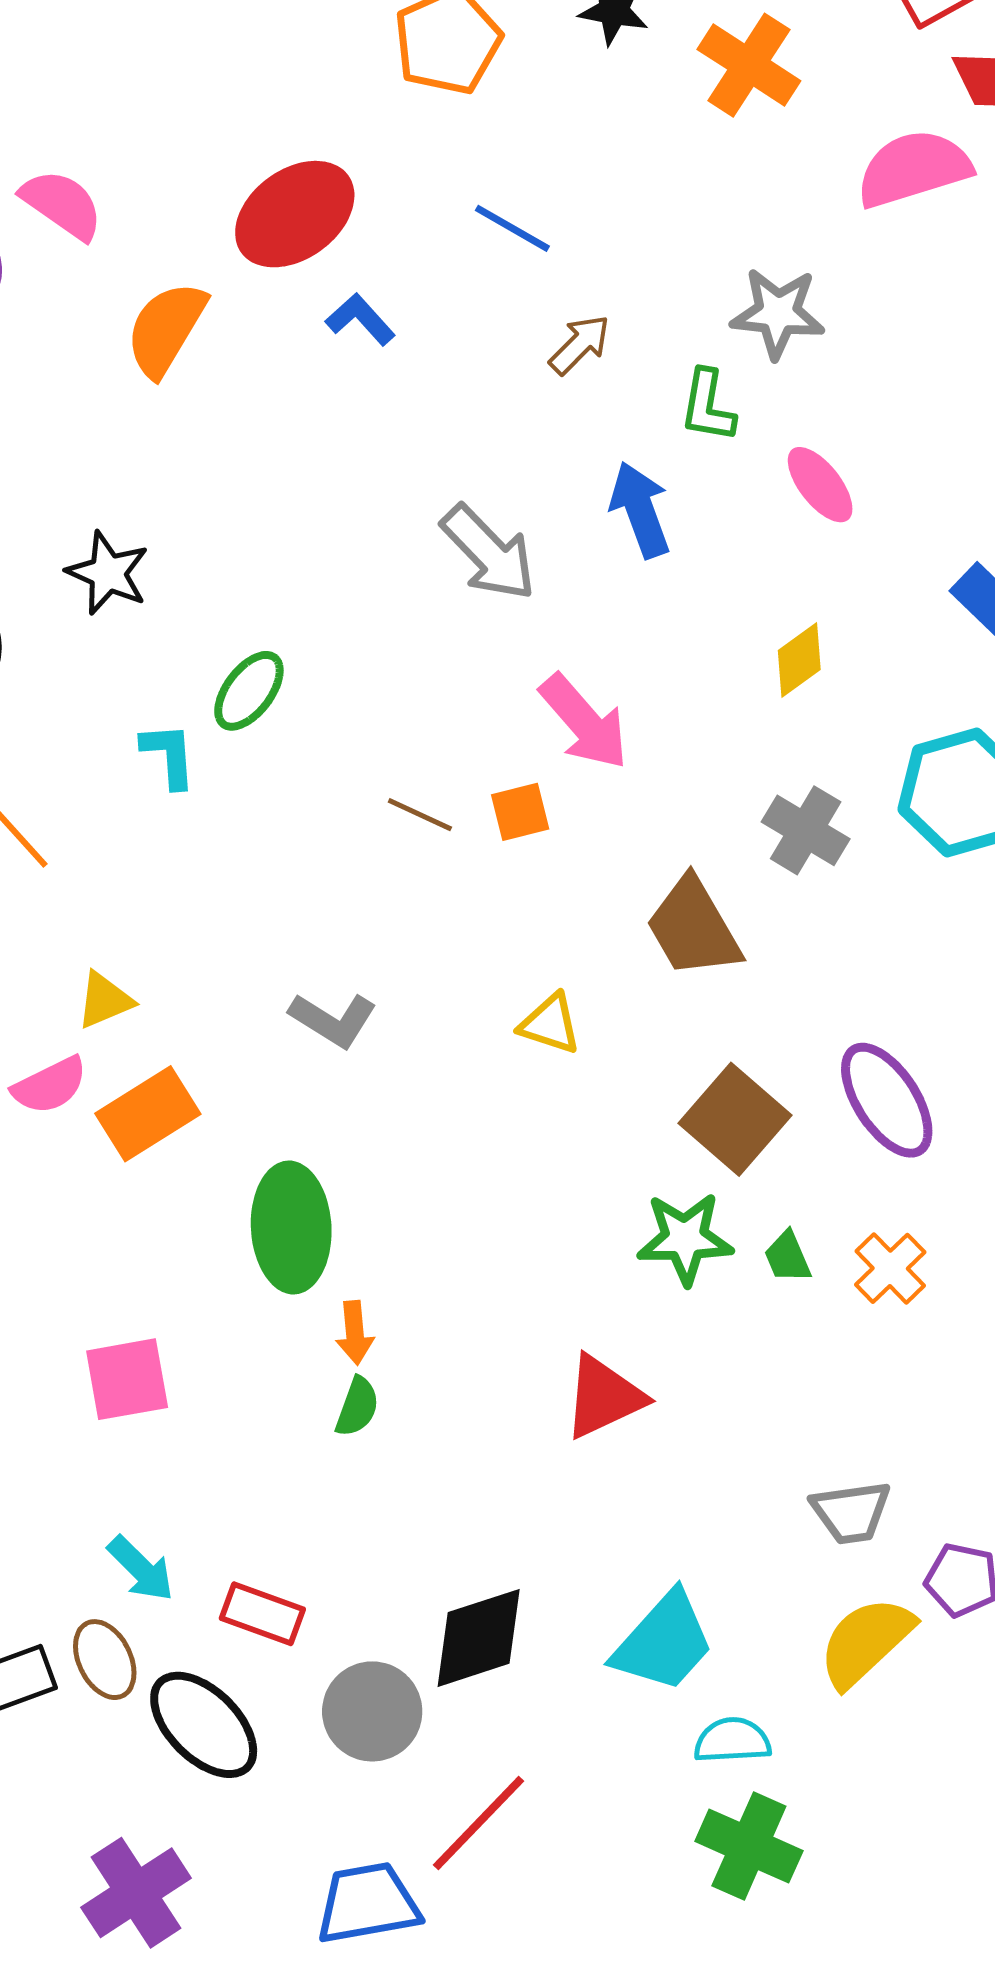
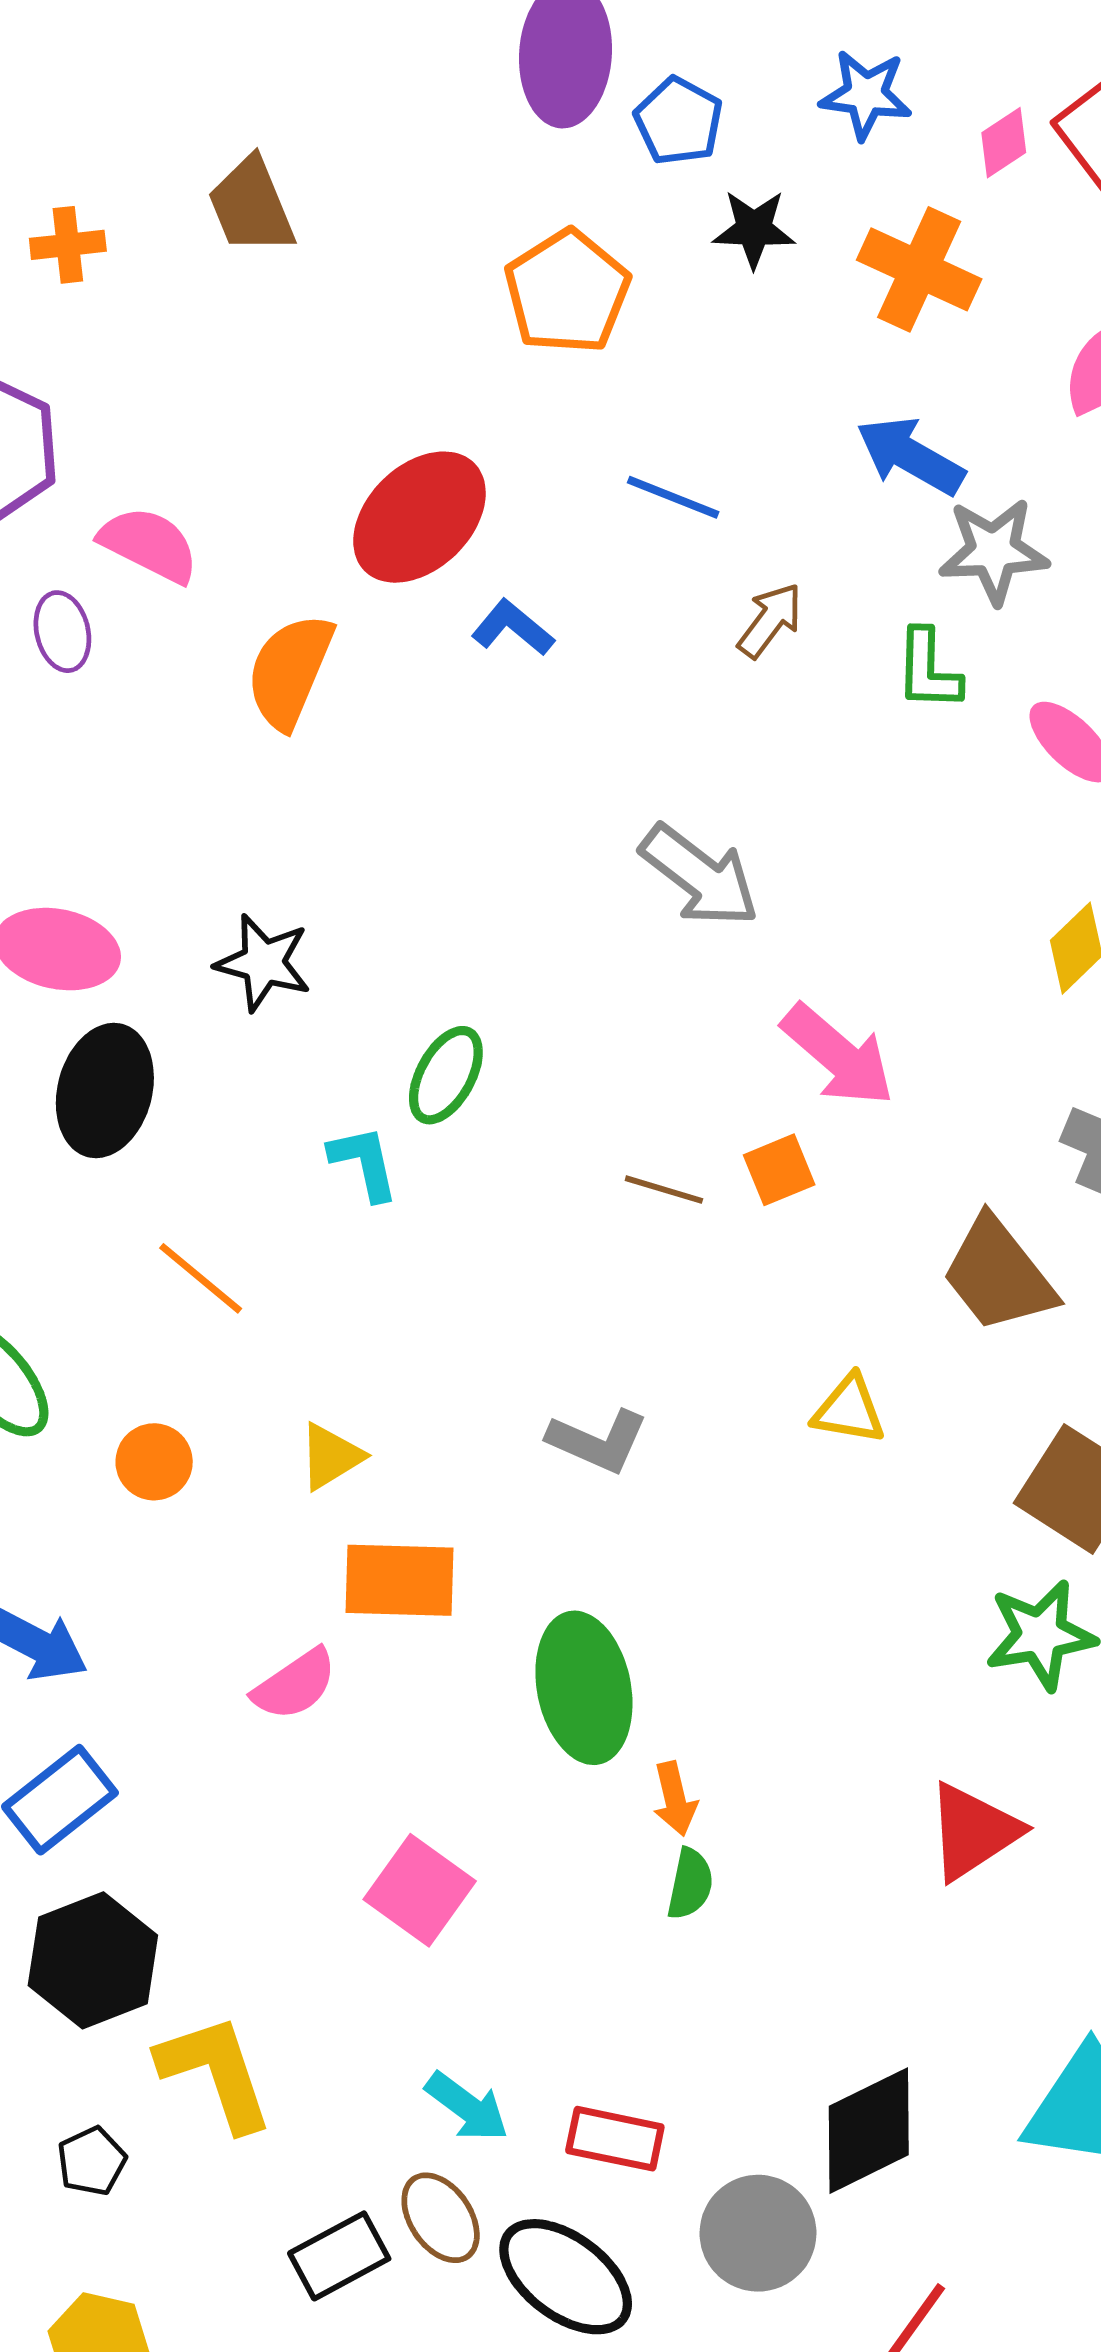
blue arrow: (640, 510) -> (910, 456), moved, turned -32
pink semicircle: (50, 1085) -> (295, 1685), moved
orange rectangle: (148, 1114) -> (400, 1580), turned 42
pink square: (127, 1379) -> (420, 1890), turned -36

